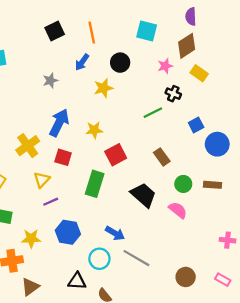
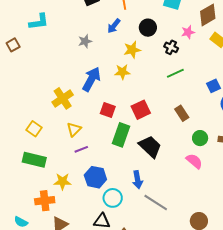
black cross: (173, 94) -> (171, 47), moved
yellow star: (94, 130) -> (122, 72), moved
red square: (63, 157) -> (108, 110), moved
black trapezoid: (143, 195) -> (150, 147), moved
blue arrow: (115, 233) -> (137, 180), turned 48
cyan circle: (99, 259) -> (113, 198), moved

